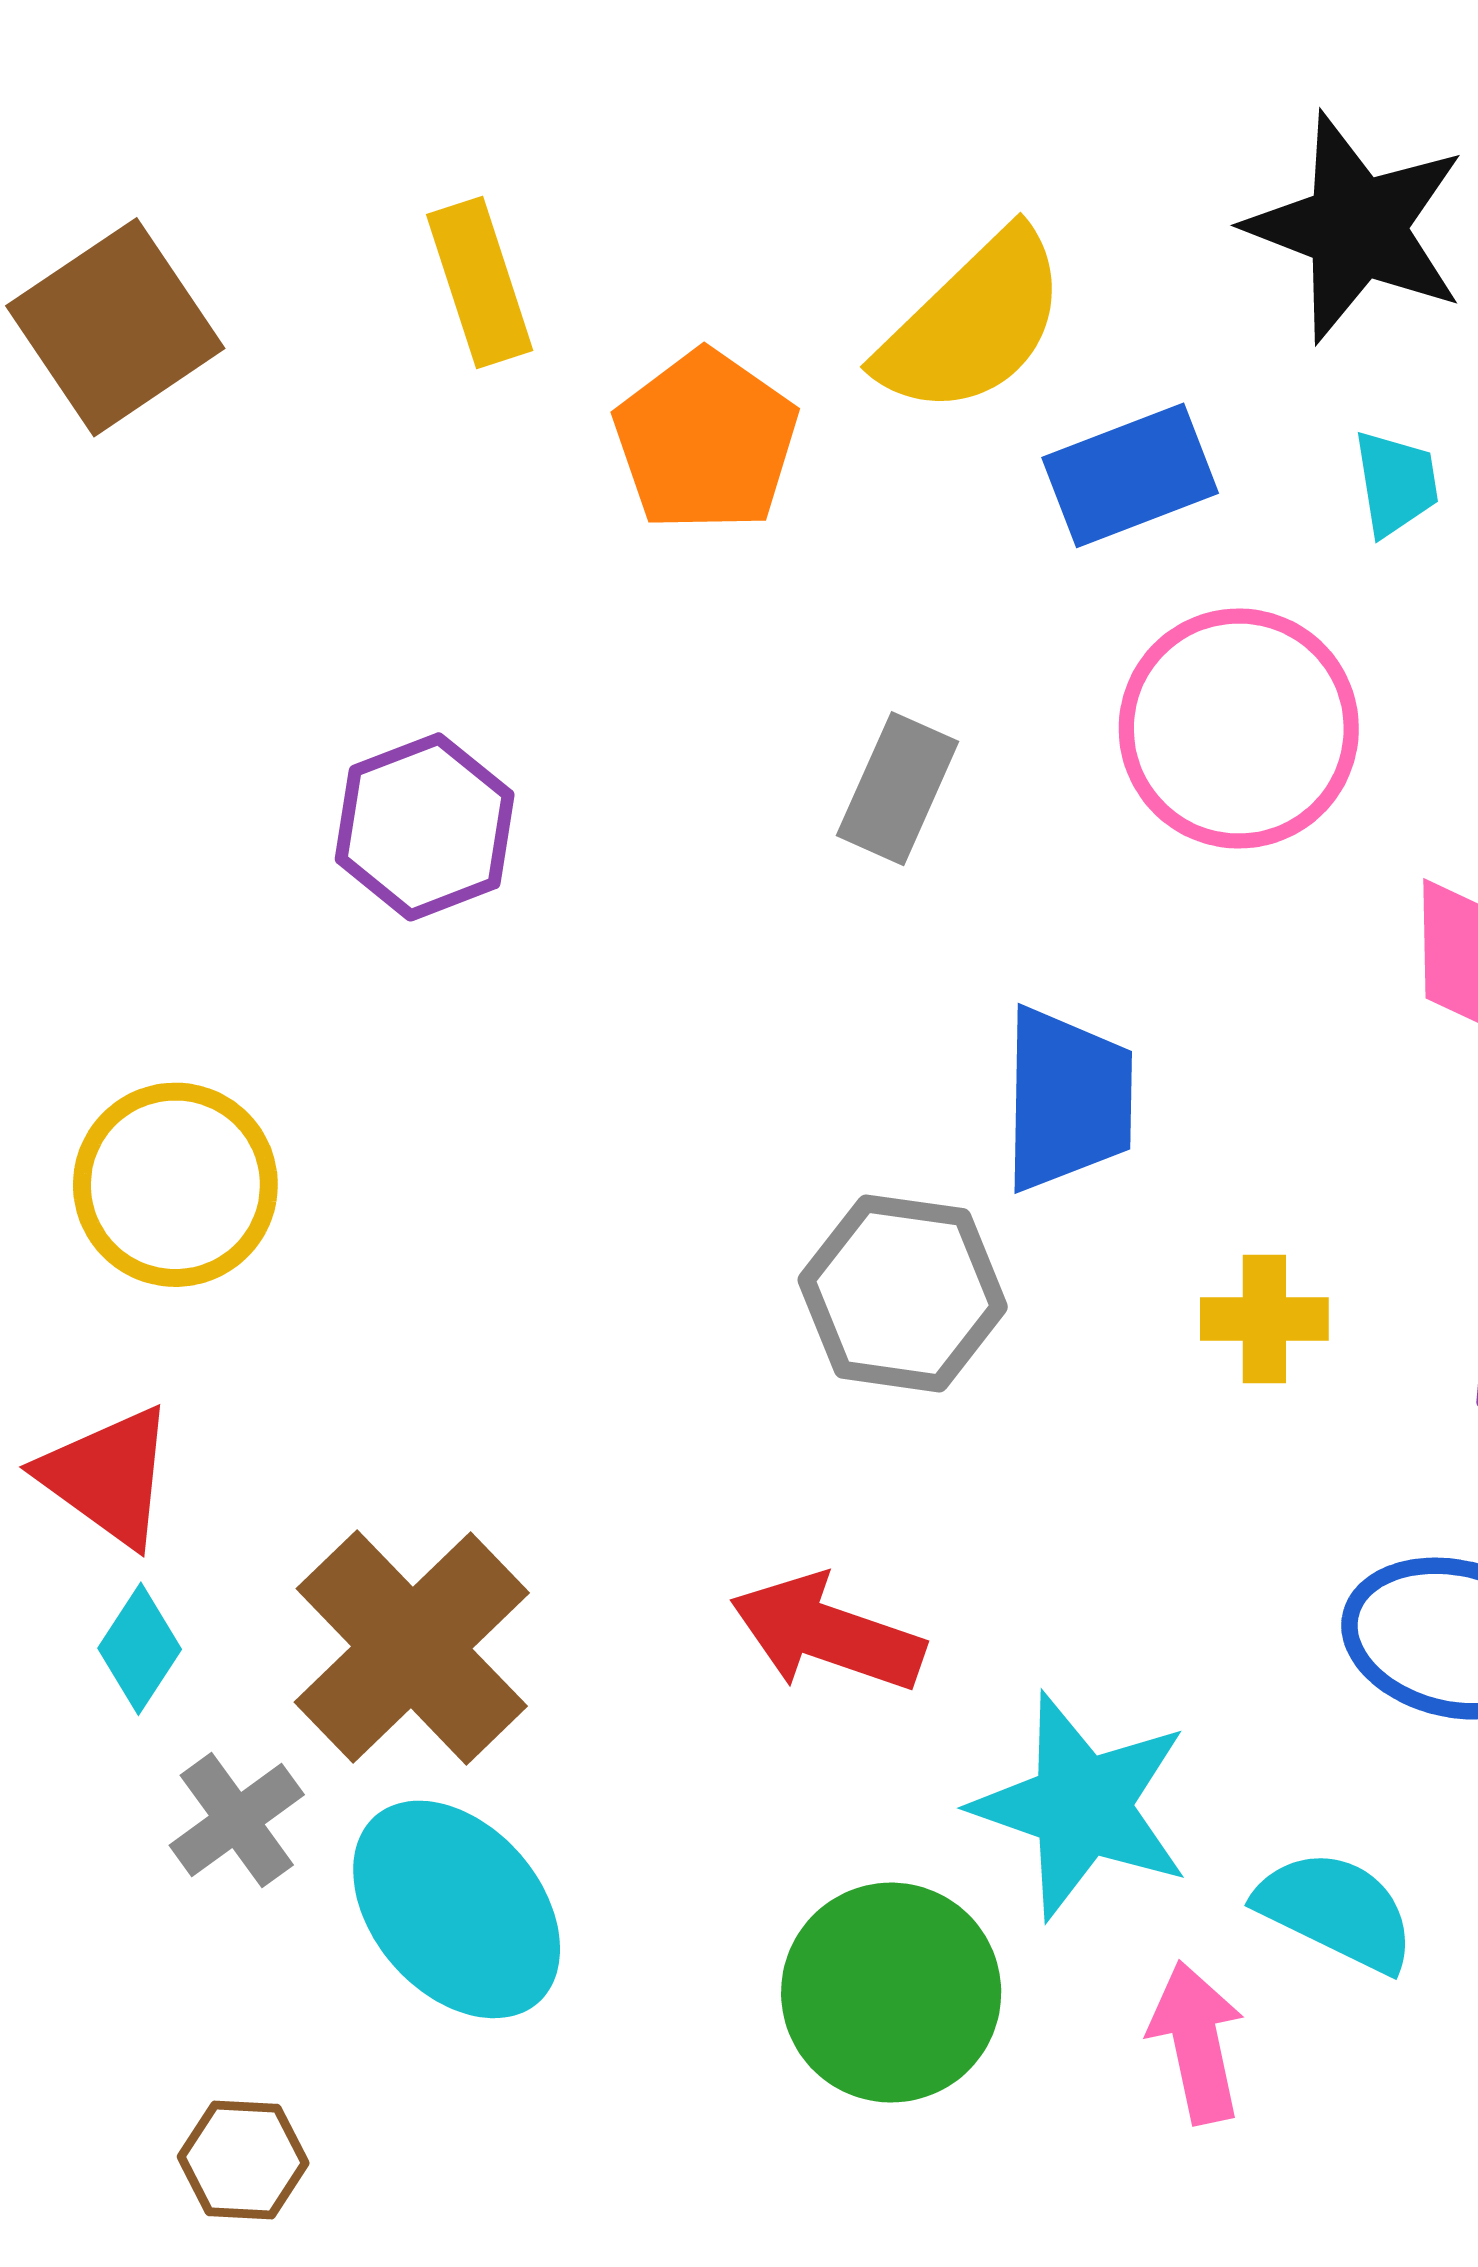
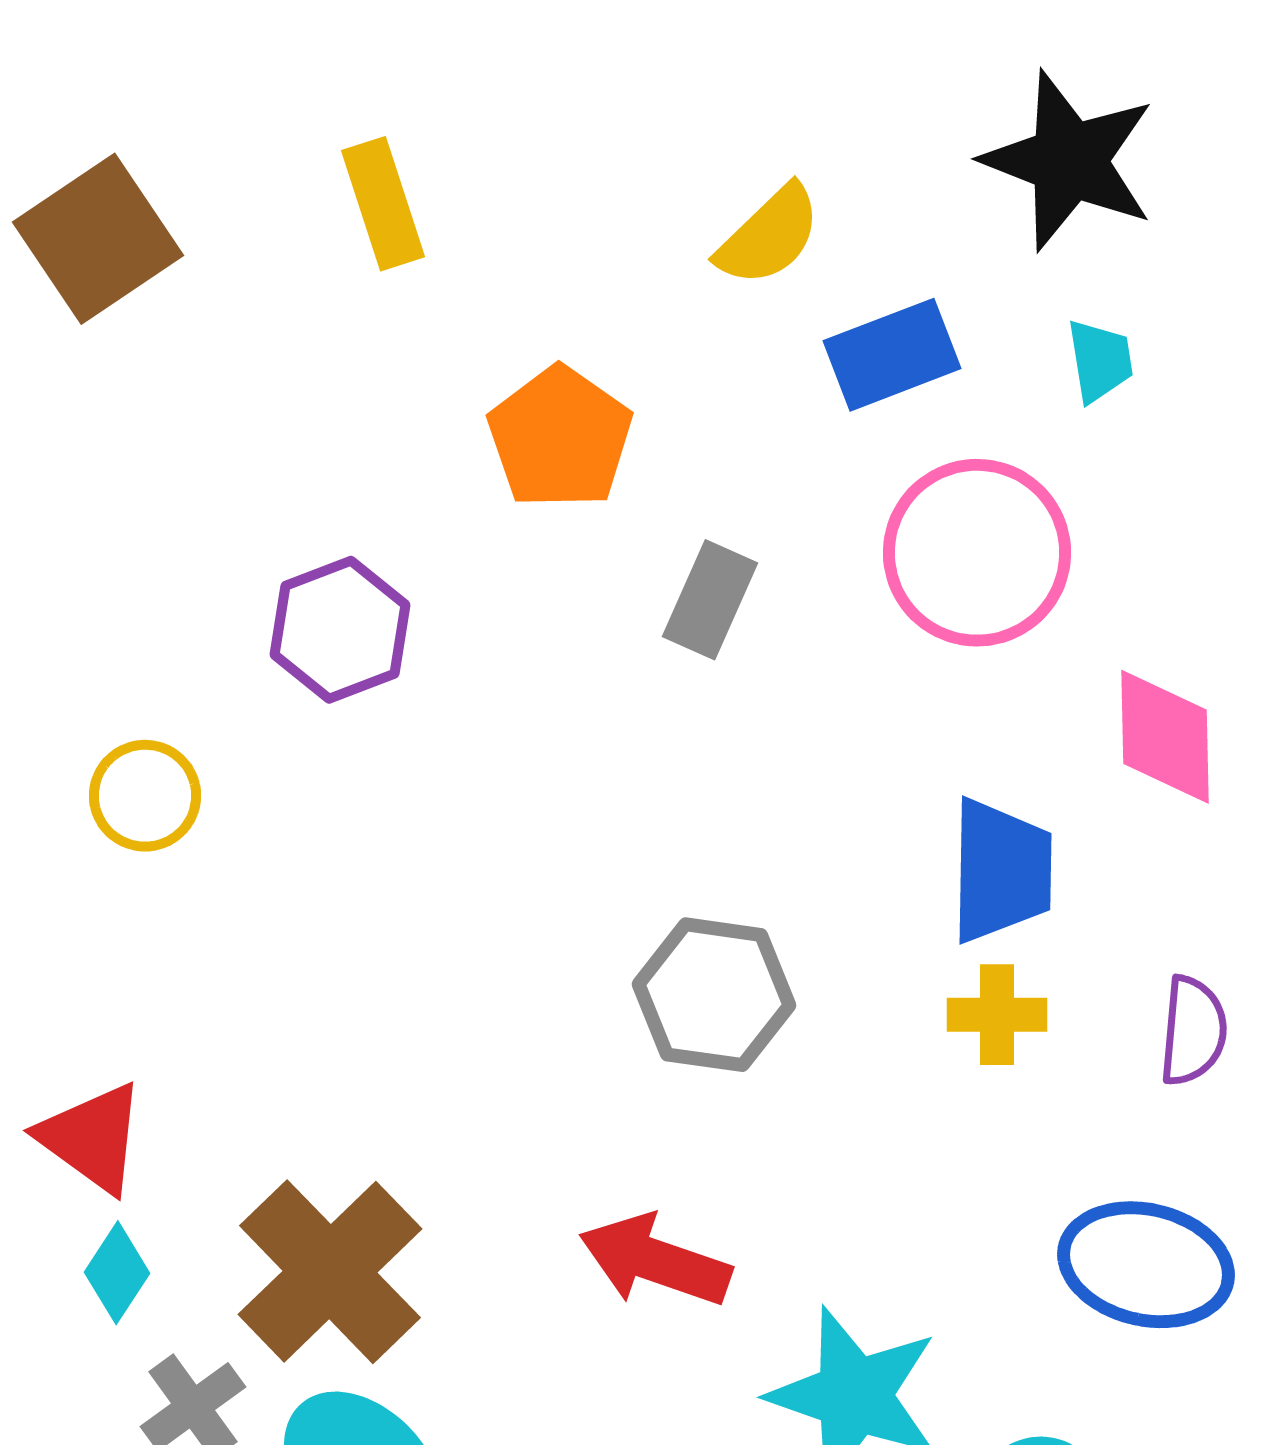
yellow semicircle: (973, 323) -> (769, 236), size x0.7
orange pentagon: (706, 441) -> (560, 438), moved
blue trapezoid: (1067, 1099) -> (1001, 871), moved
yellow circle: (175, 1185) -> (145, 796), moved, size x0.7

